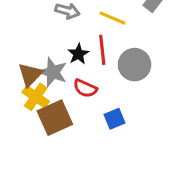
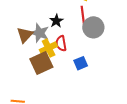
red line: (102, 50) -> (83, 16), moved
red semicircle: (85, 88) -> (61, 43), turned 56
yellow cross: (36, 97) -> (49, 48), moved, turned 30

